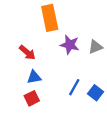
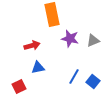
red arrow: (27, 53) -> (32, 46), turned -56
red square: (32, 98) -> (19, 87), moved

